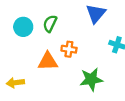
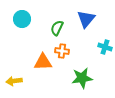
green semicircle: (50, 24) -> (57, 28), moved
cyan circle: (23, 27) -> (22, 19), moved

